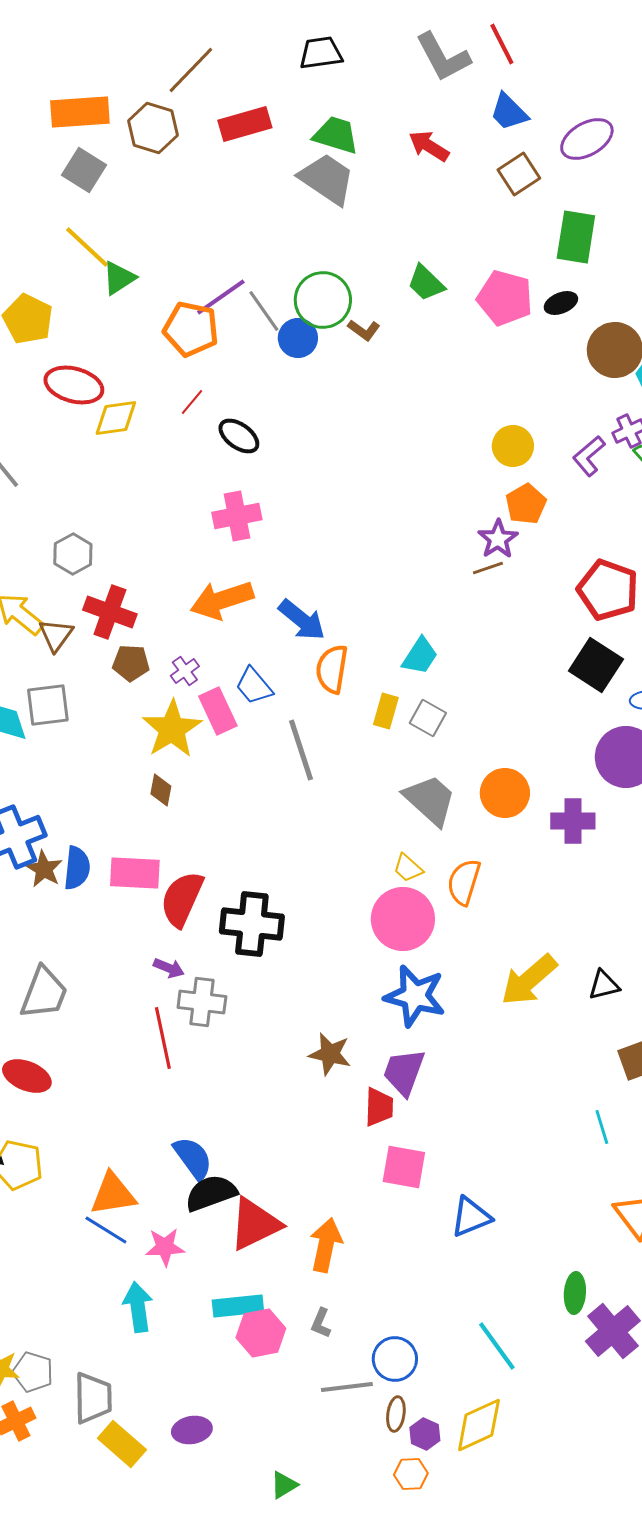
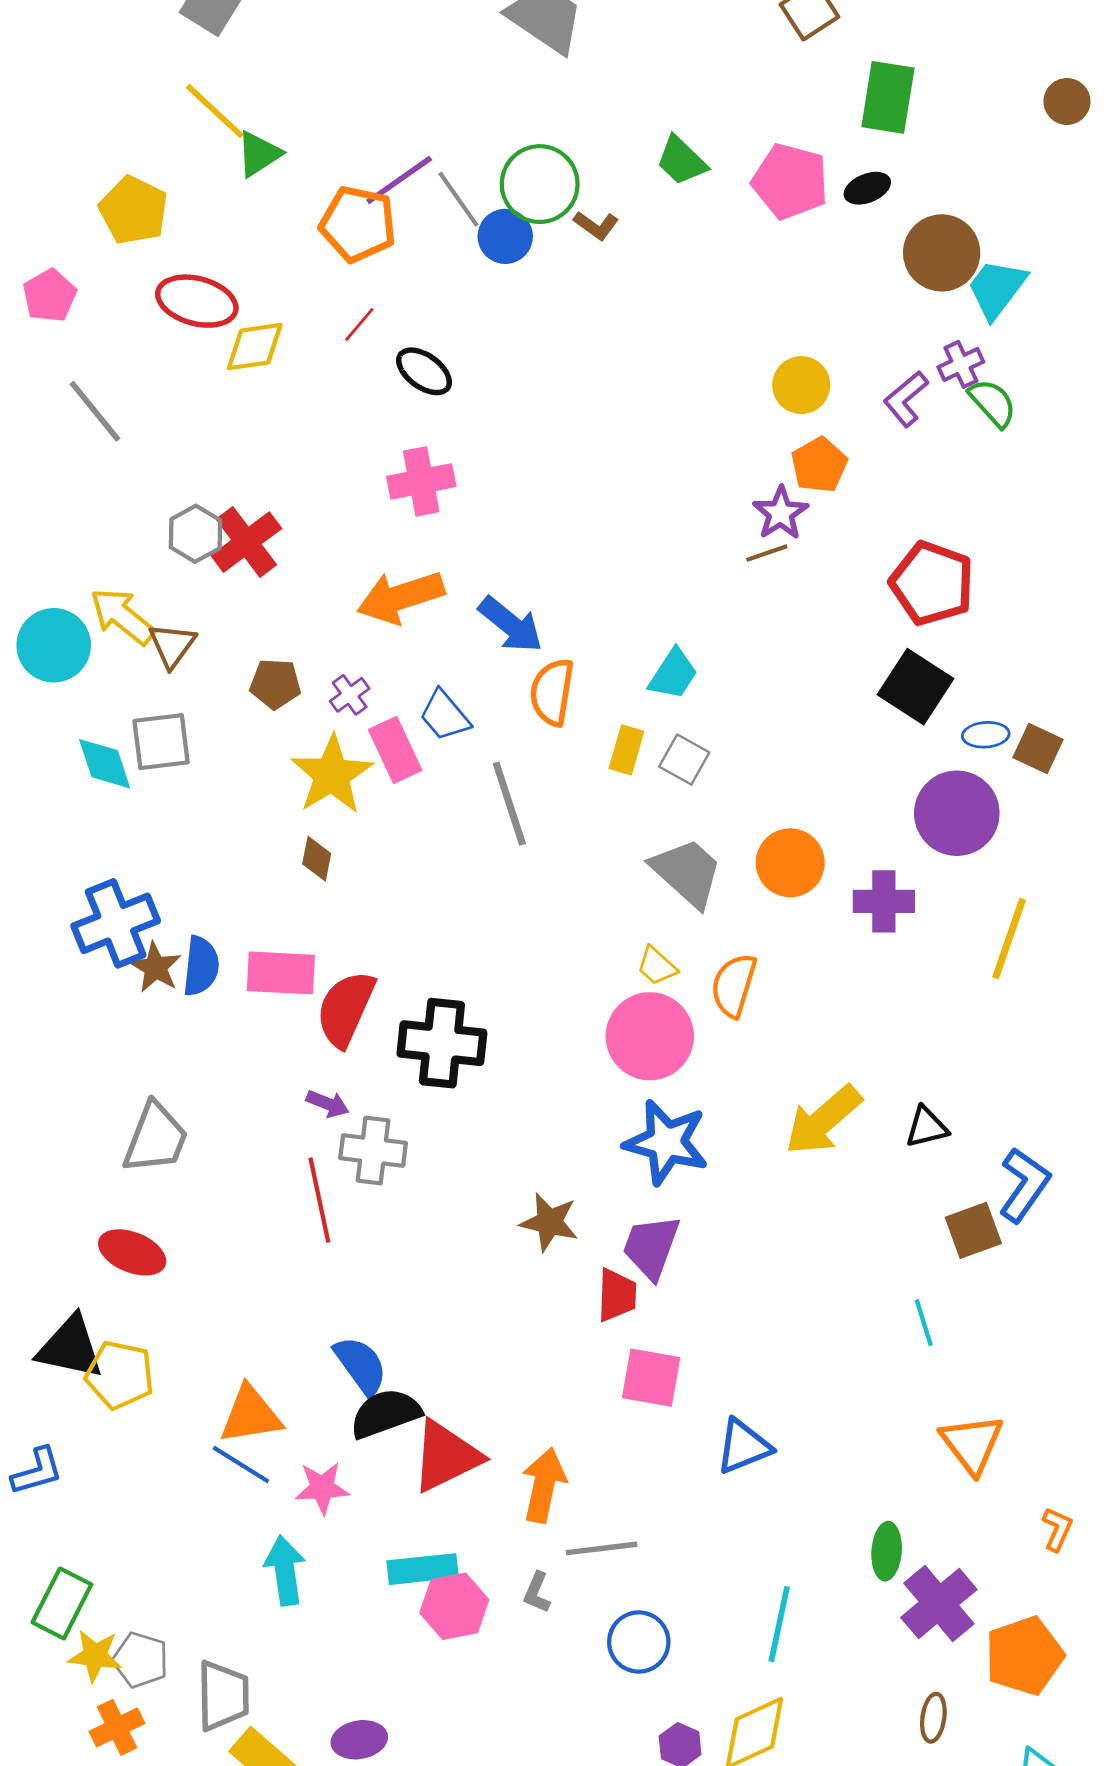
red cross: (110, 612) -> (246, 542), moved, turned 33
cyan line: (497, 1346) -> (779, 1624), turned 48
gray line: (347, 1387) -> (602, 1548), moved
brown ellipse: (396, 1414) -> (933, 1718), moved

